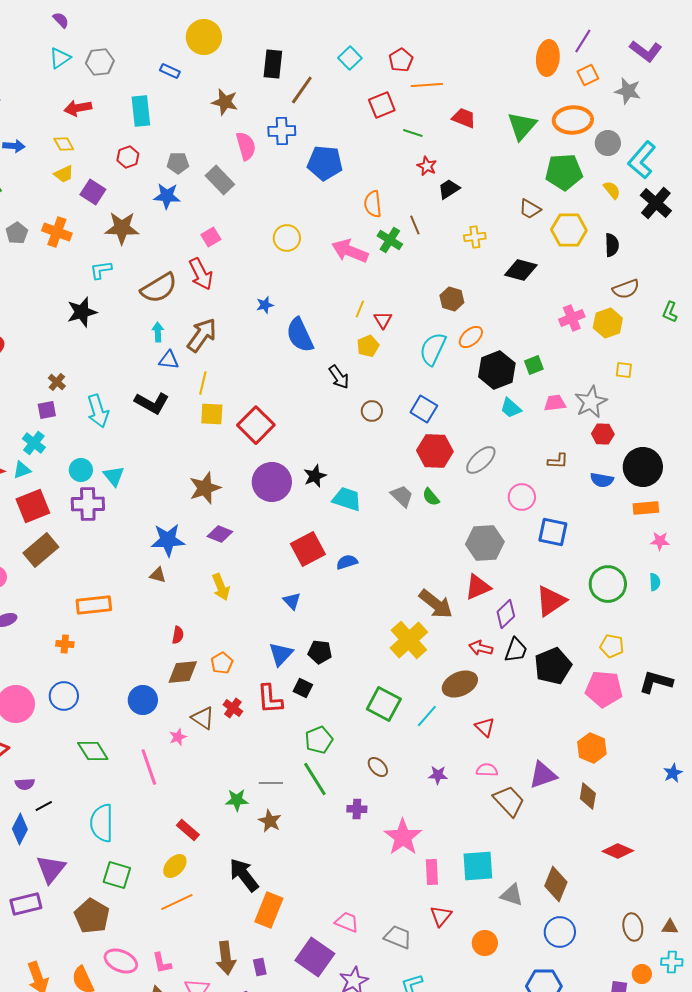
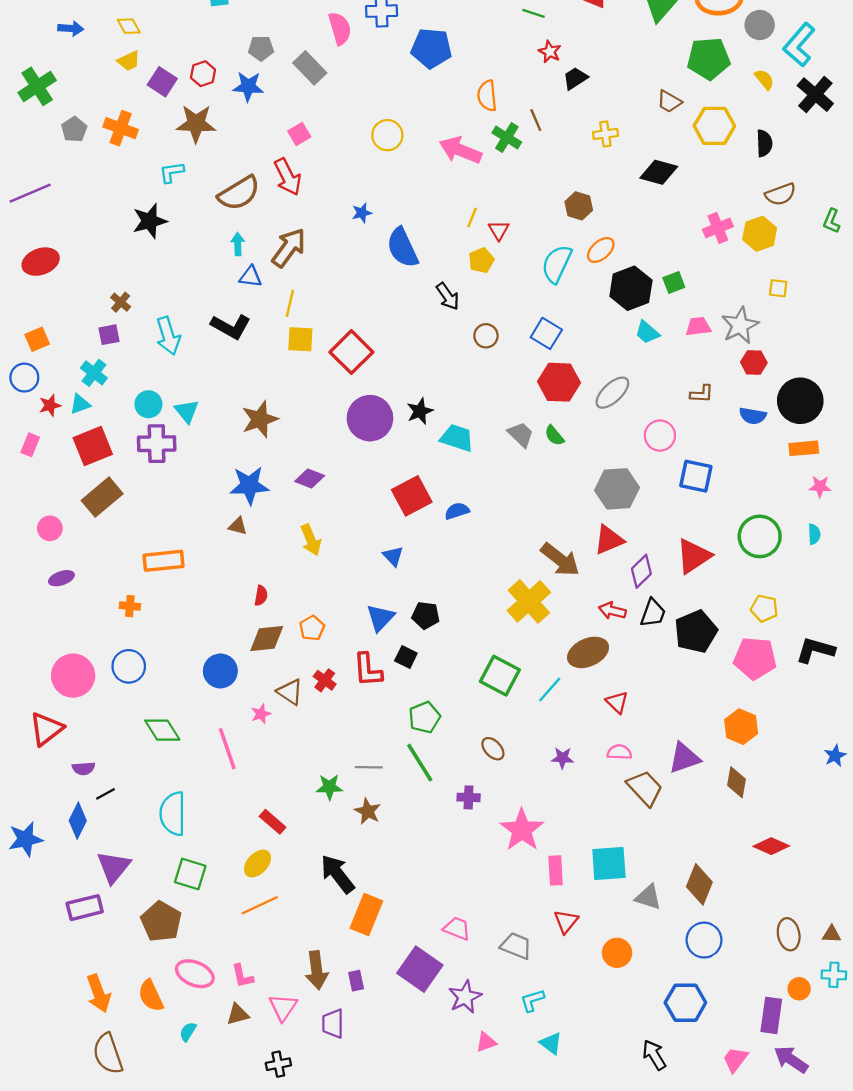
red hexagon: (128, 157) -> (203, 74), moved
brown star: (205, 488) -> (260, 419), moved

